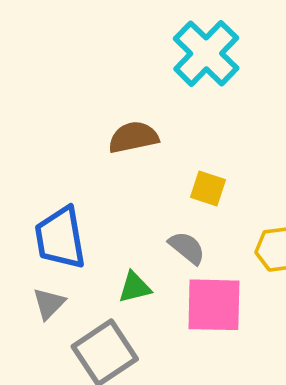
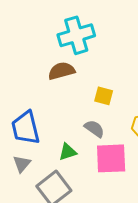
cyan cross: (206, 53) -> (76, 35), moved, turned 33

